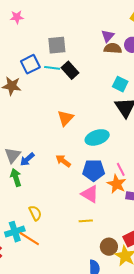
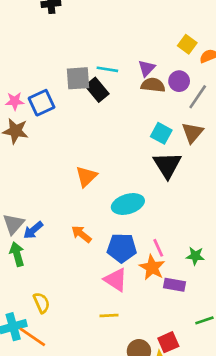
pink star: (17, 17) -> (15, 101), moved
cyan line: (52, 68) -> (107, 69), moved
black rectangle: (70, 70) -> (97, 90), moved

